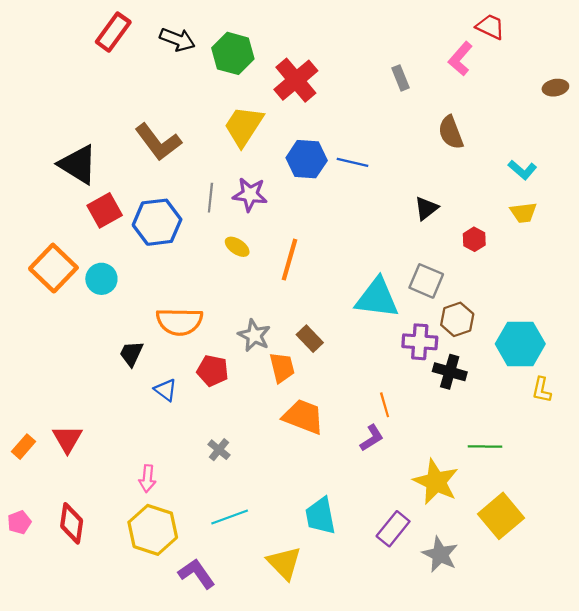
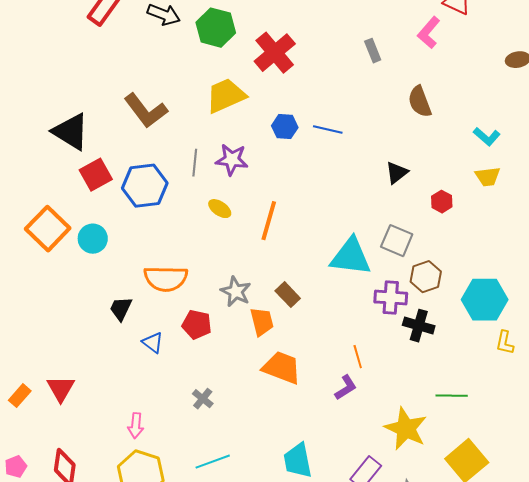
yellow trapezoid: (244, 126) -> (226, 96), turned 33
blue hexagon: (307, 159) -> (285, 127), size x0.7

